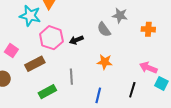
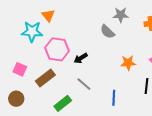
black arrow: (76, 40) -> (81, 58), moved
orange star: (105, 62) -> (128, 63), moved
gray line: (71, 77) -> (84, 84), turned -35

